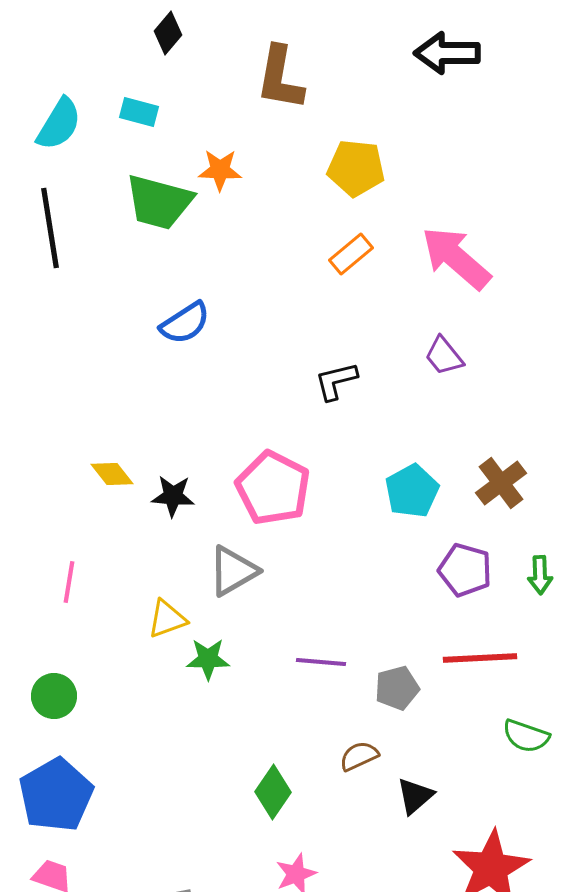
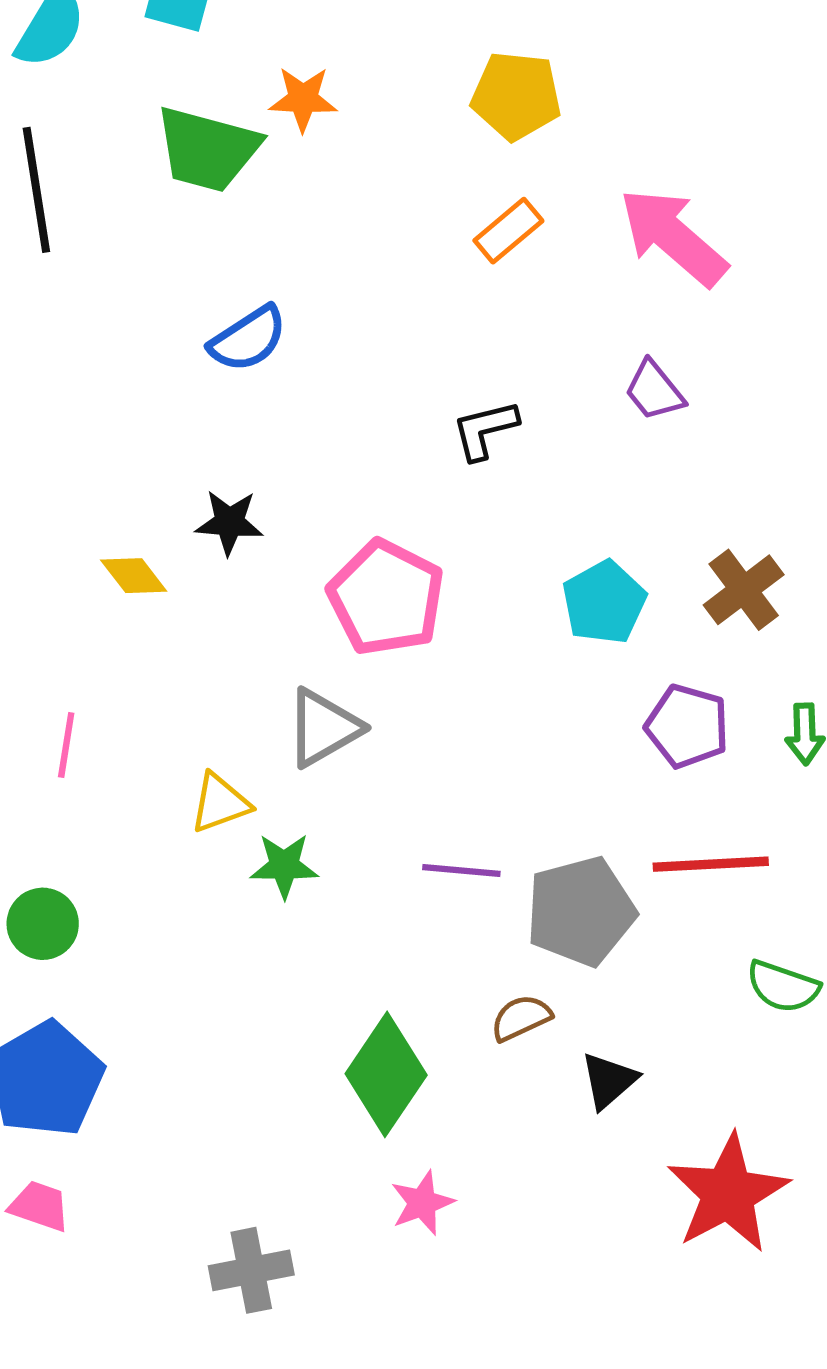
black star: (173, 496) -> (229, 522), moved
gray pentagon: (397, 688) -> (581, 911), size x1.6
green diamond: (273, 792) -> (386, 1074), size x1.4

